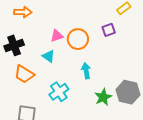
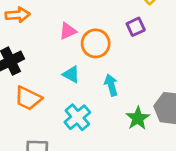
pink triangle: (57, 36) -> (68, 31), moved
cyan triangle: (49, 56) -> (71, 74), moved

